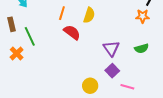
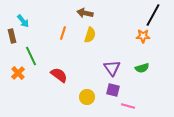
brown rectangle: (12, 24) -> (12, 36), moved
red semicircle: (72, 32) -> (59, 75), moved
purple square: (112, 71) -> (113, 90), turned -32
yellow circle: (90, 86) -> (87, 97), moved

